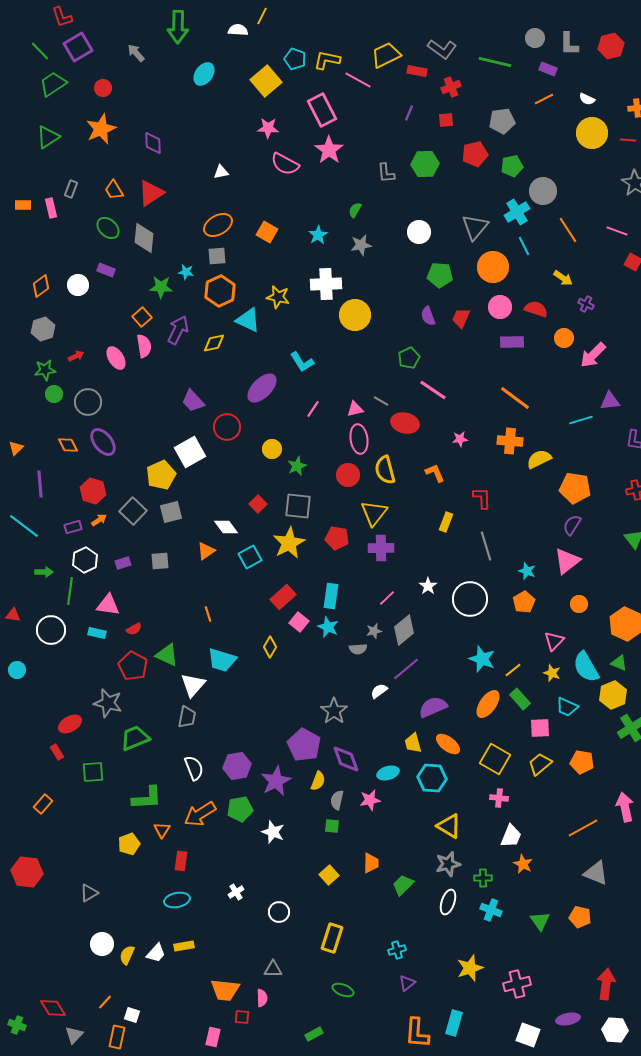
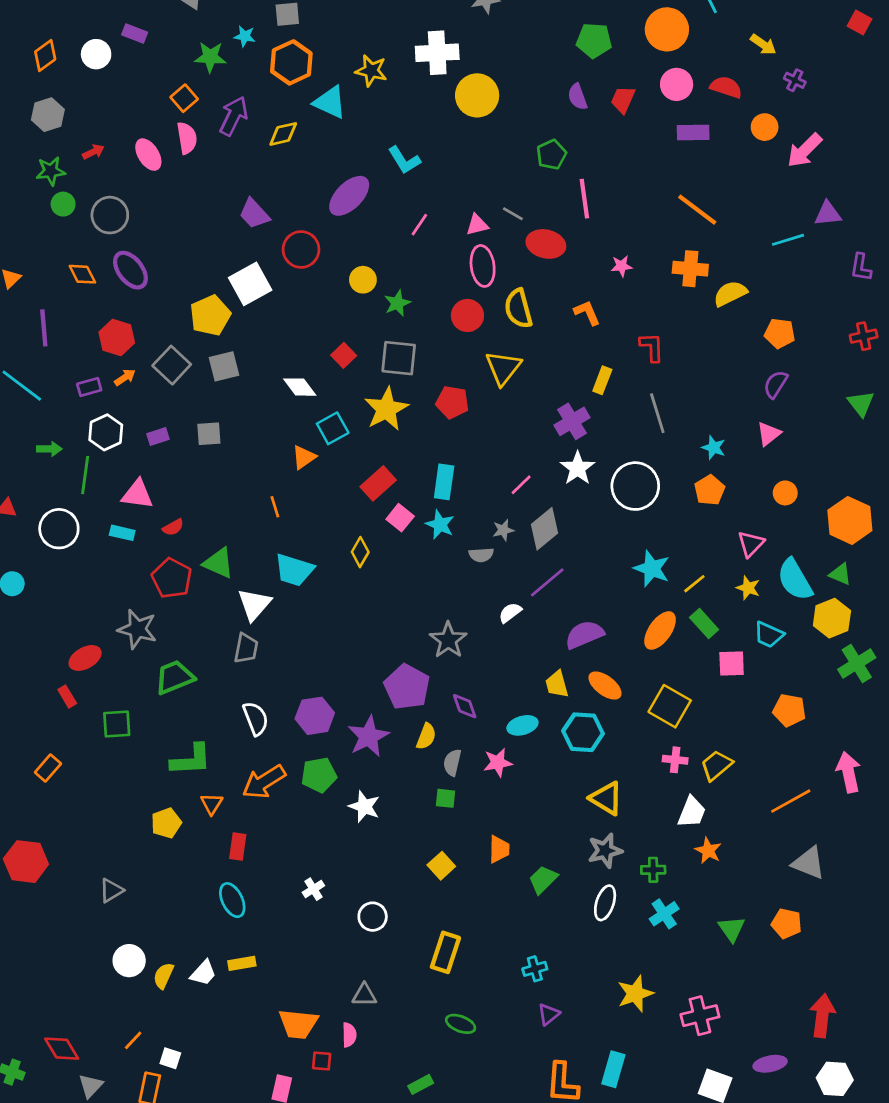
pink line: (433, 390) -> (584, 199), turned 48
orange pentagon: (575, 488) -> (780, 333), size x0.7
purple cross: (381, 548) -> (572, 421), moved, turned -30
orange triangle: (206, 551) -> (304, 457), moved
pink triangle: (567, 561) -> (769, 434), size x0.7
white star: (428, 586) -> (578, 468), size x1.4
purple diamond: (346, 759) -> (465, 706), size x0.7
yellow trapezoid: (540, 764) -> (716, 765), moved
cyan ellipse: (177, 900) -> (232, 900), turned 75
cyan cross: (491, 910) -> (664, 914), turned 35

